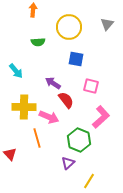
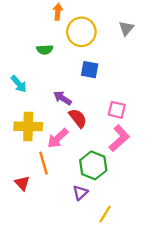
orange arrow: (33, 10) -> (58, 12), moved
pink square: (91, 86) -> (117, 110), moved
pink arrow: (49, 117) -> (58, 138), turned 114
red triangle: (10, 154) -> (22, 183), moved

